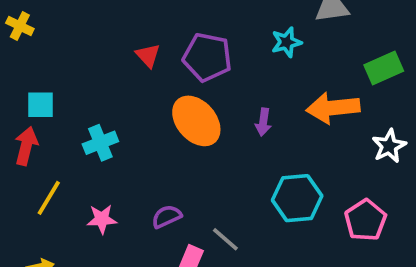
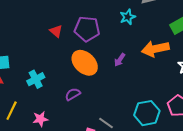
purple arrow: (263, 122) -> (120, 60), turned 32
cyan hexagon: (297, 198) -> (147, 113), moved
purple semicircle: (167, 217) -> (73, 94), moved

